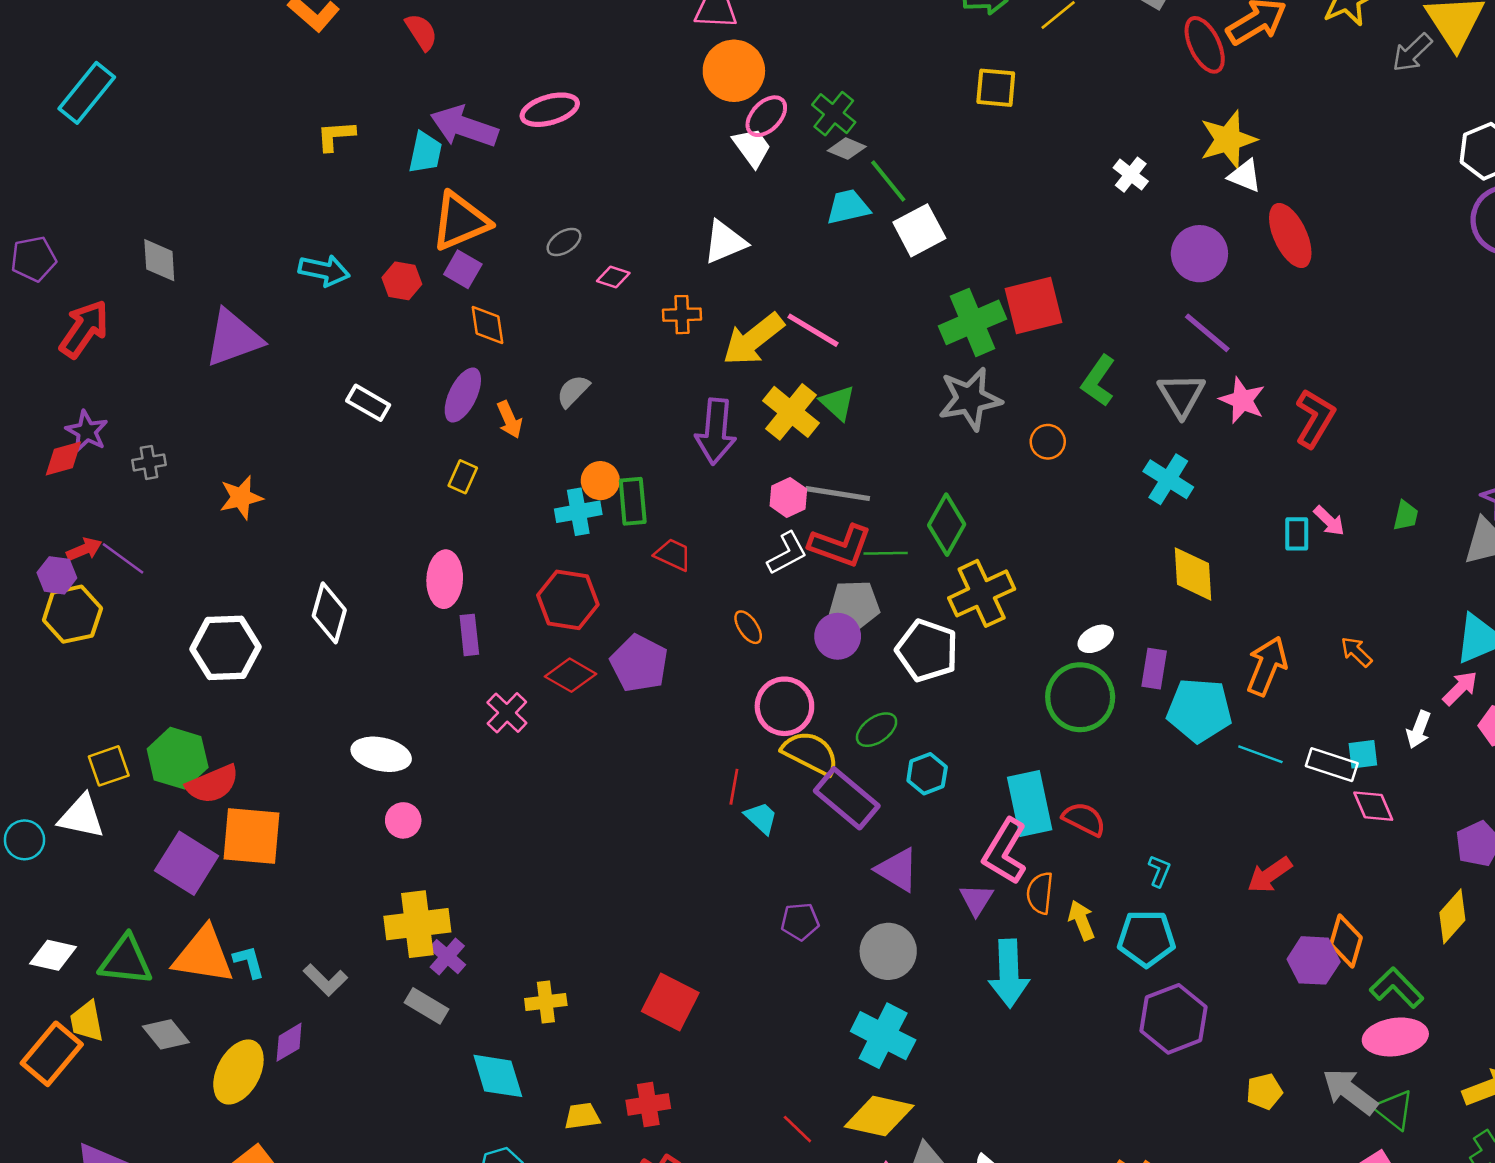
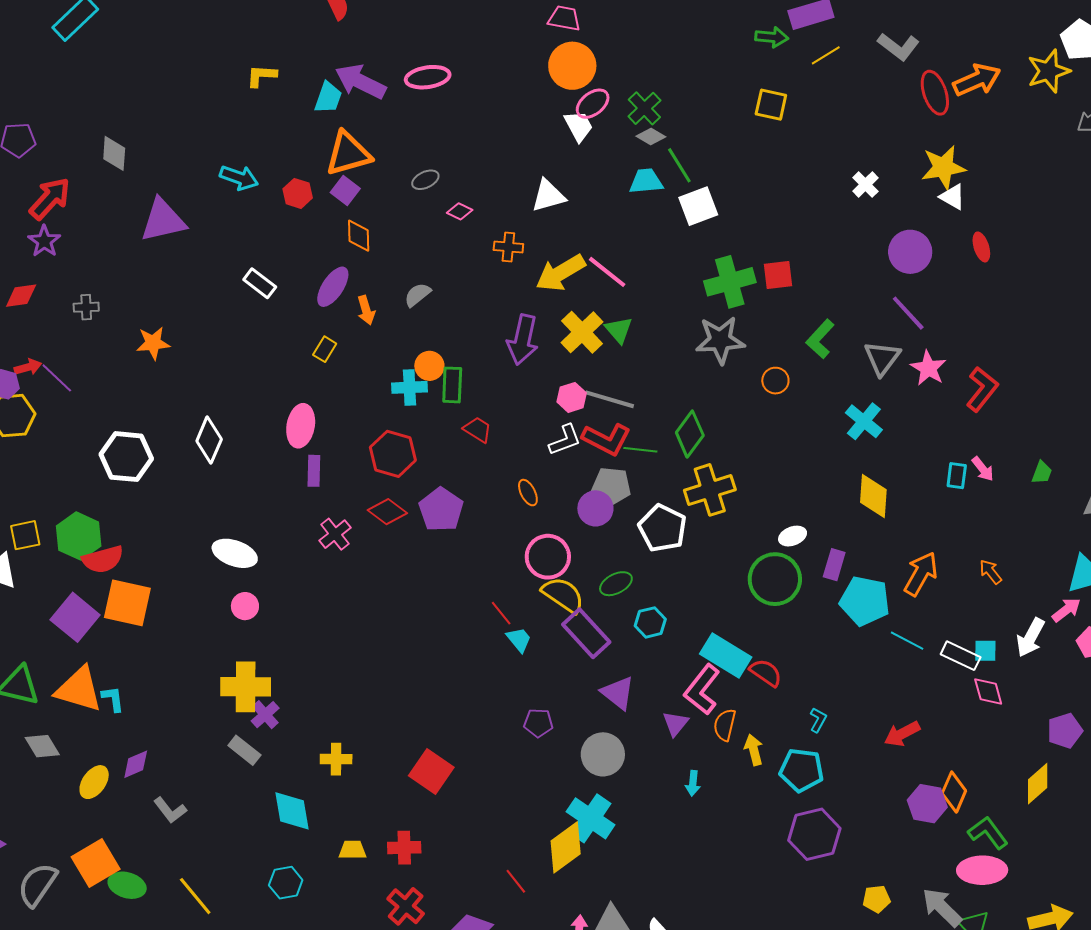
red ellipse: (1290, 236) -> (981, 247), size x0.6
red square: (1033, 306) -> (778, 275), size x0.7
purple star: (87, 431) -> (44, 241), moved
white arrow: (1419, 730) -> (1030, 638), size x1.4
red line: (734, 787) -> (501, 613), turned -56
cyan rectangle: (1030, 804) -> (726, 655), turned -54
cyan arrow: (1009, 973) -> (693, 783), size x0.5
gray L-shape: (325, 980) -> (170, 810), moved
yellow ellipse: (238, 1072) -> (94, 782), size x0.7
yellow diamond: (879, 1116) -> (566, 847), moved, turned -56

